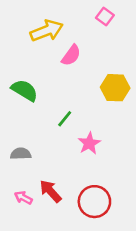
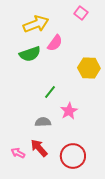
green semicircle: (25, 90) -> (30, 54), moved, turned 130
gray semicircle: (21, 154) -> (43, 122), moved

